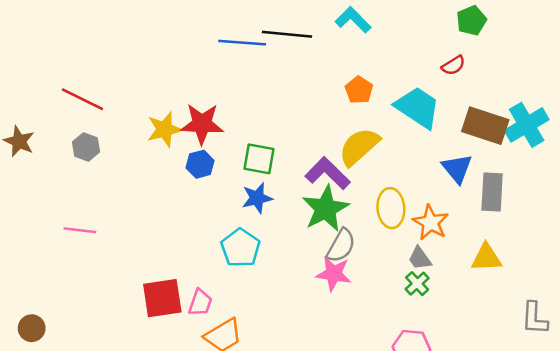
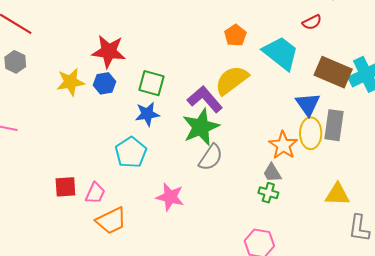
yellow star: (164, 129) -> (70, 82), moved
yellow ellipse: (391, 208) -> (311, 133), moved
yellow triangle: (486, 258) -> (337, 194), moved
pink star: (334, 274) -> (170, 197), moved
green cross: (417, 284) -> (268, 193), turned -36
red square: (162, 298) -> (65, 187), size x0.7

